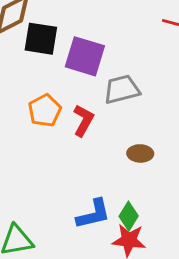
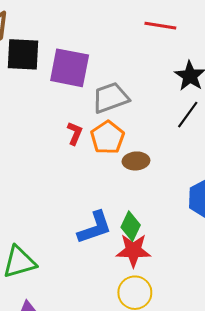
orange pentagon: (45, 111) -> (107, 137), moved
red L-shape: (83, 120) -> (75, 133), size x0.7

